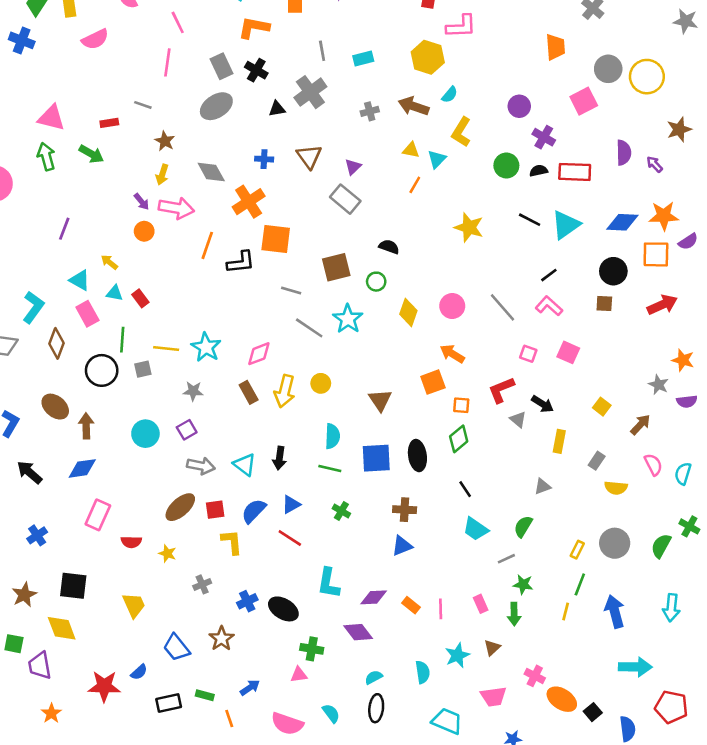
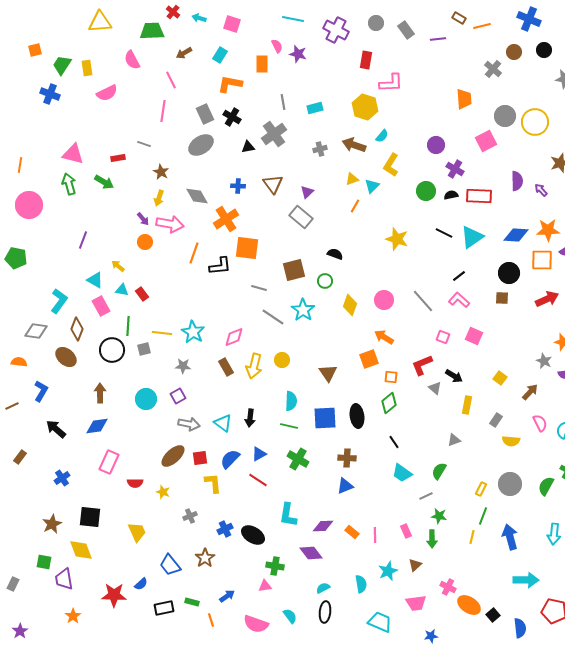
yellow triangle: (411, 150) -> (352, 179), turned -32
brown ellipse: (55, 407) -> (66, 357), moved
green cross: (341, 511) -> (298, 459), size x1.5

